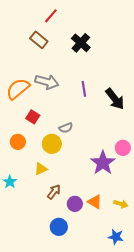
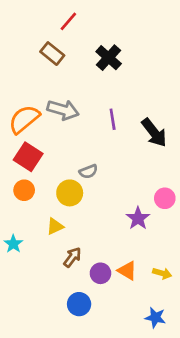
red square: (33, 117) -> (28, 157), moved, size x1.5
purple star: (103, 163) -> (138, 218), size x0.7

